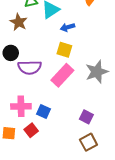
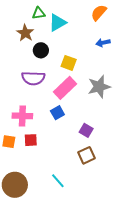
blue arrow: (68, 27) -> (103, 43), moved
black circle: (11, 53) -> (41, 50), moved
blue square: (44, 111) -> (57, 113), moved, turned 32
red square: (31, 130) -> (31, 140), turned 32

